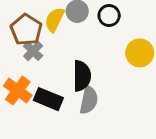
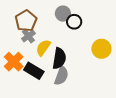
black circle: (109, 16) -> (74, 22), moved
yellow semicircle: (55, 20) -> (43, 48), moved

